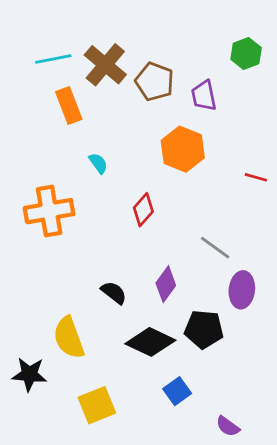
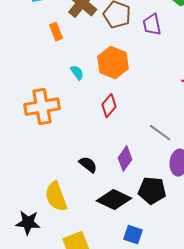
orange rectangle: (69, 106) -> (56, 32), size x0.7
orange hexagon: (183, 149) -> (113, 63), moved
blue square: (177, 391) -> (133, 235), turned -36

